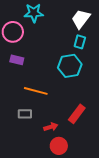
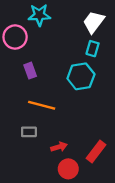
purple rectangle: (17, 60) -> (30, 71), moved, turned 56
red rectangle: (77, 114) -> (96, 152), moved

